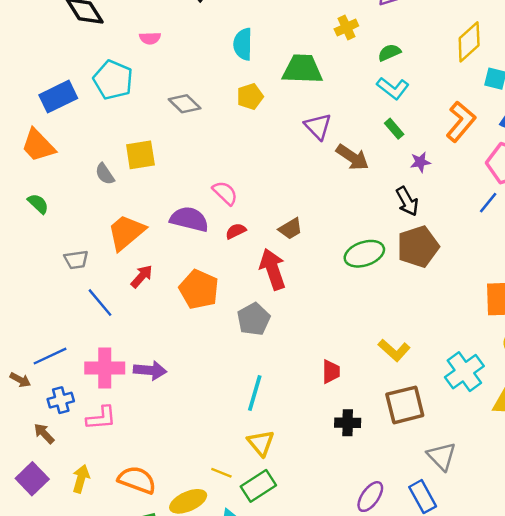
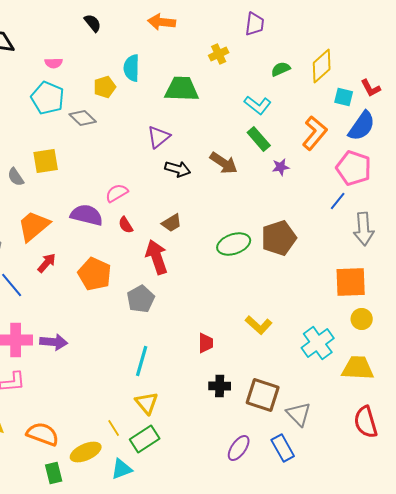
green semicircle: (389, 52) -> (281, 69), moved
cyan pentagon: (113, 80) -> (48, 98), moved
yellow pentagon: (250, 97) -> (105, 87), moved
purple triangle: (318, 126) -> (159, 137), moved, turned 35
green rectangle: (394, 129) -> (259, 139), size x1.4
pink semicircle: (225, 193) -> (117, 193), turned -75
black arrow: (407, 201) -> (178, 169), moved, turned -45
red semicircle: (236, 231) -> (126, 225), turned -96
brown square: (405, 405) -> (263, 395), moved, turned 32
yellow line: (221, 473) -> (114, 428), turned 36

